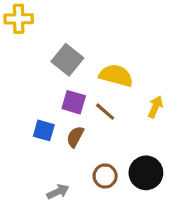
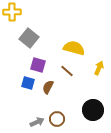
gray square: (67, 60) -> (29, 38), moved
purple square: (74, 102) -> (38, 65), moved
brown circle: (105, 176) -> (57, 119), moved

